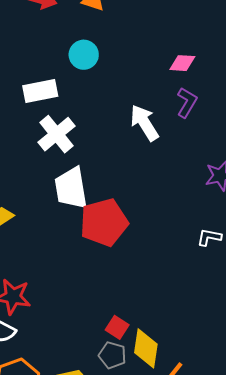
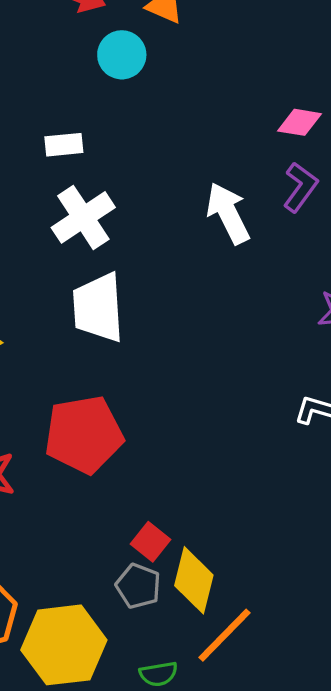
cyan circle: (84, 55) -> (122, 55), moved
white rectangle: (40, 91) -> (64, 145), size x0.7
red pentagon: (104, 222) -> (84, 435), moved

